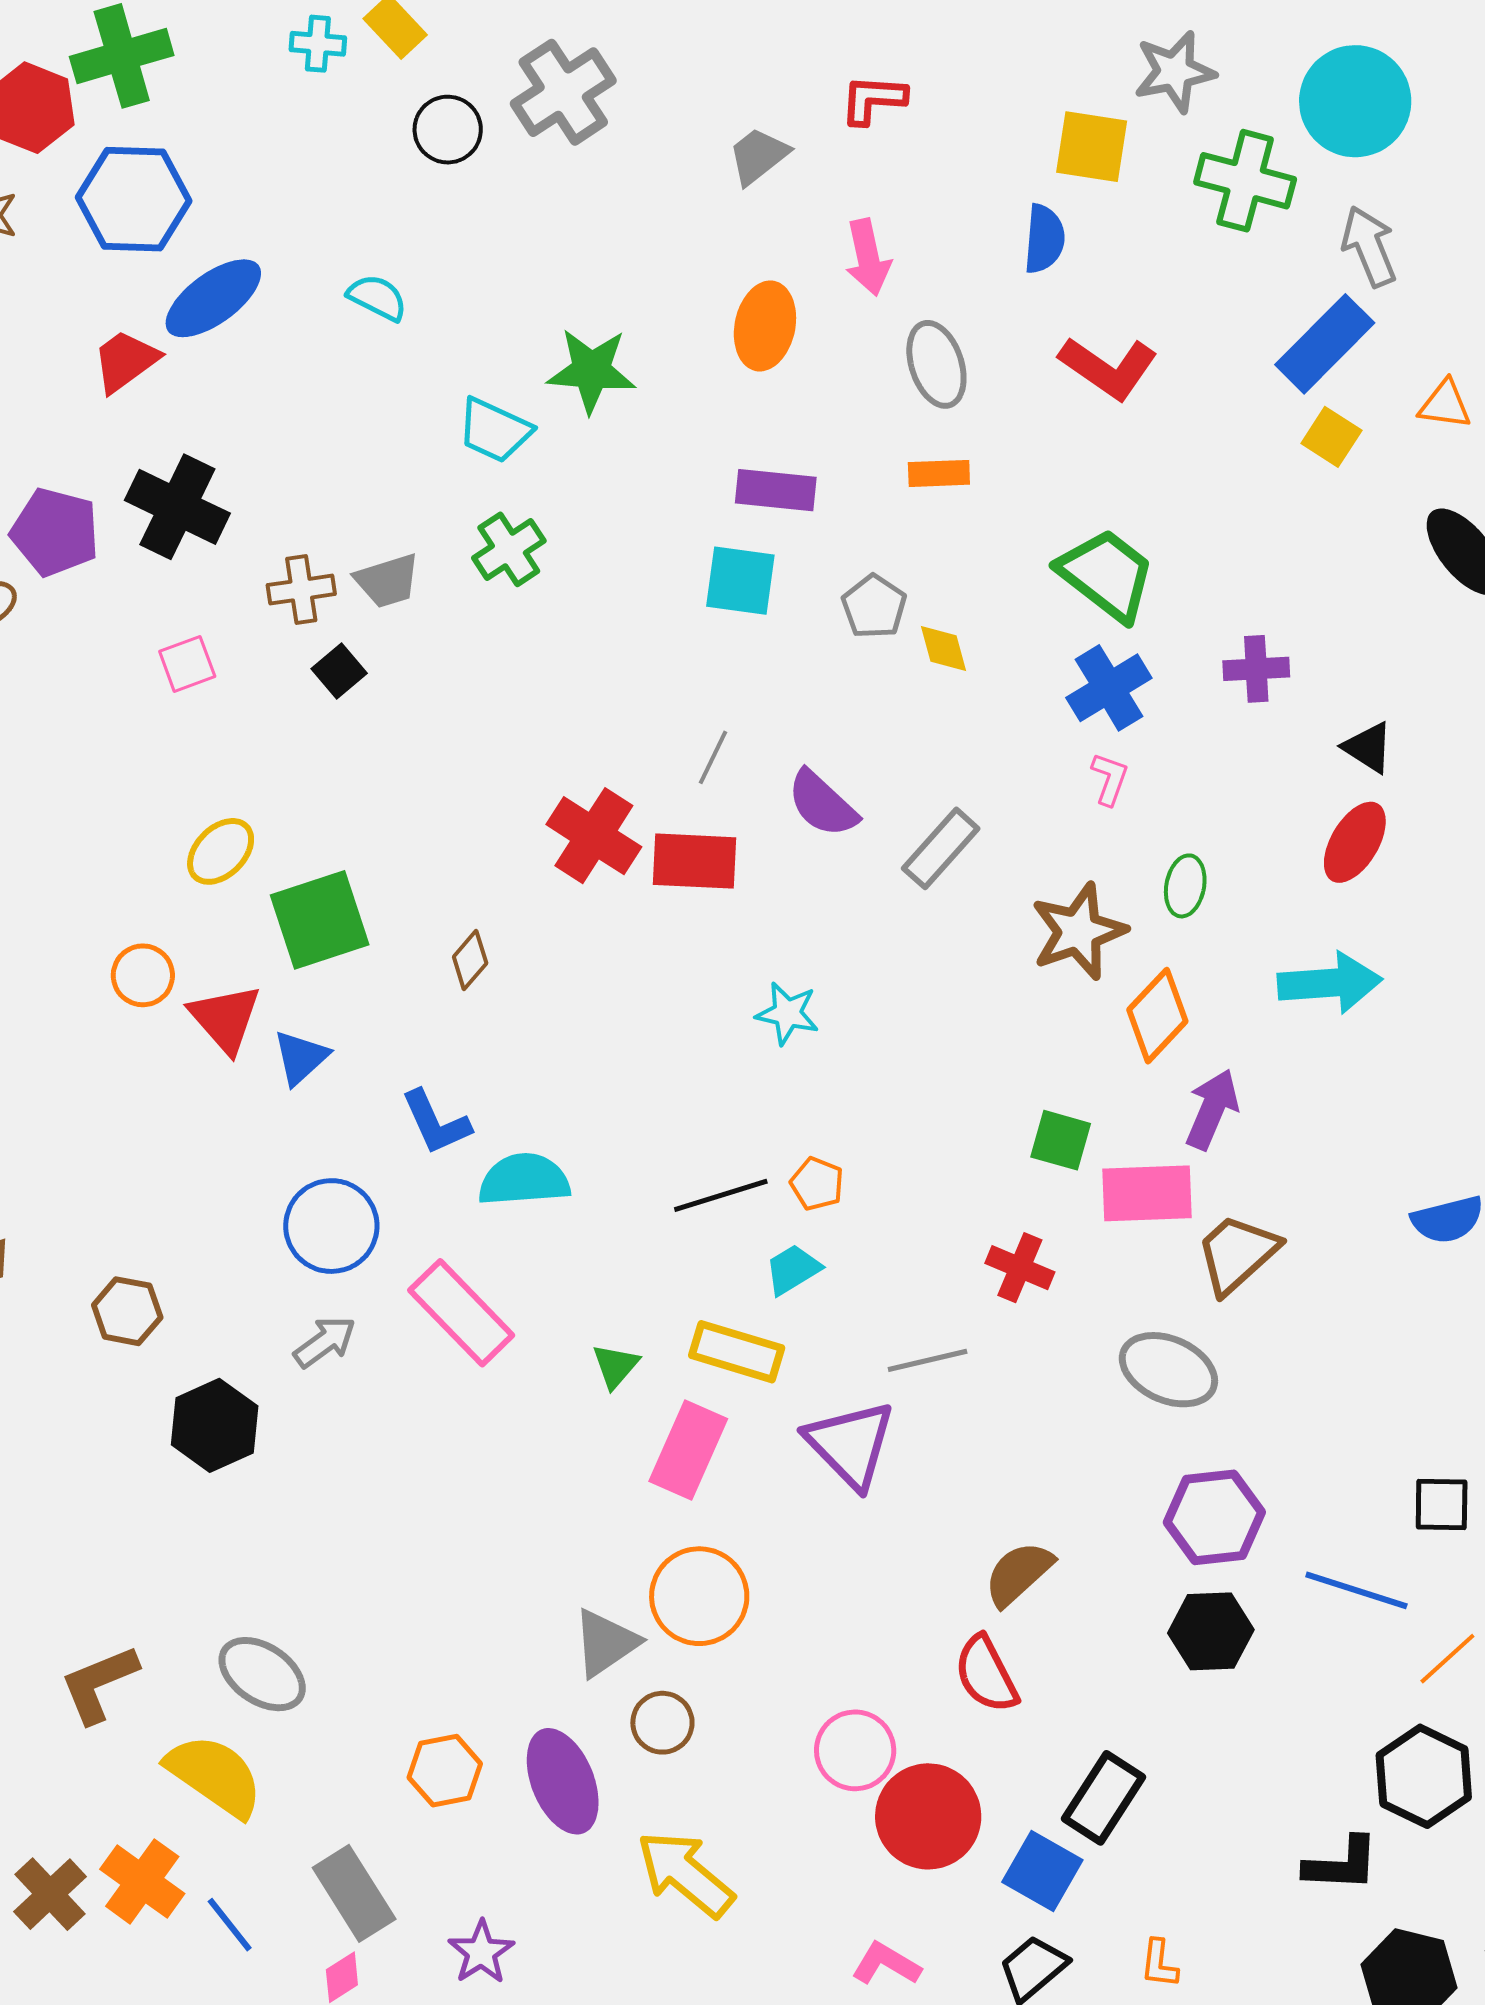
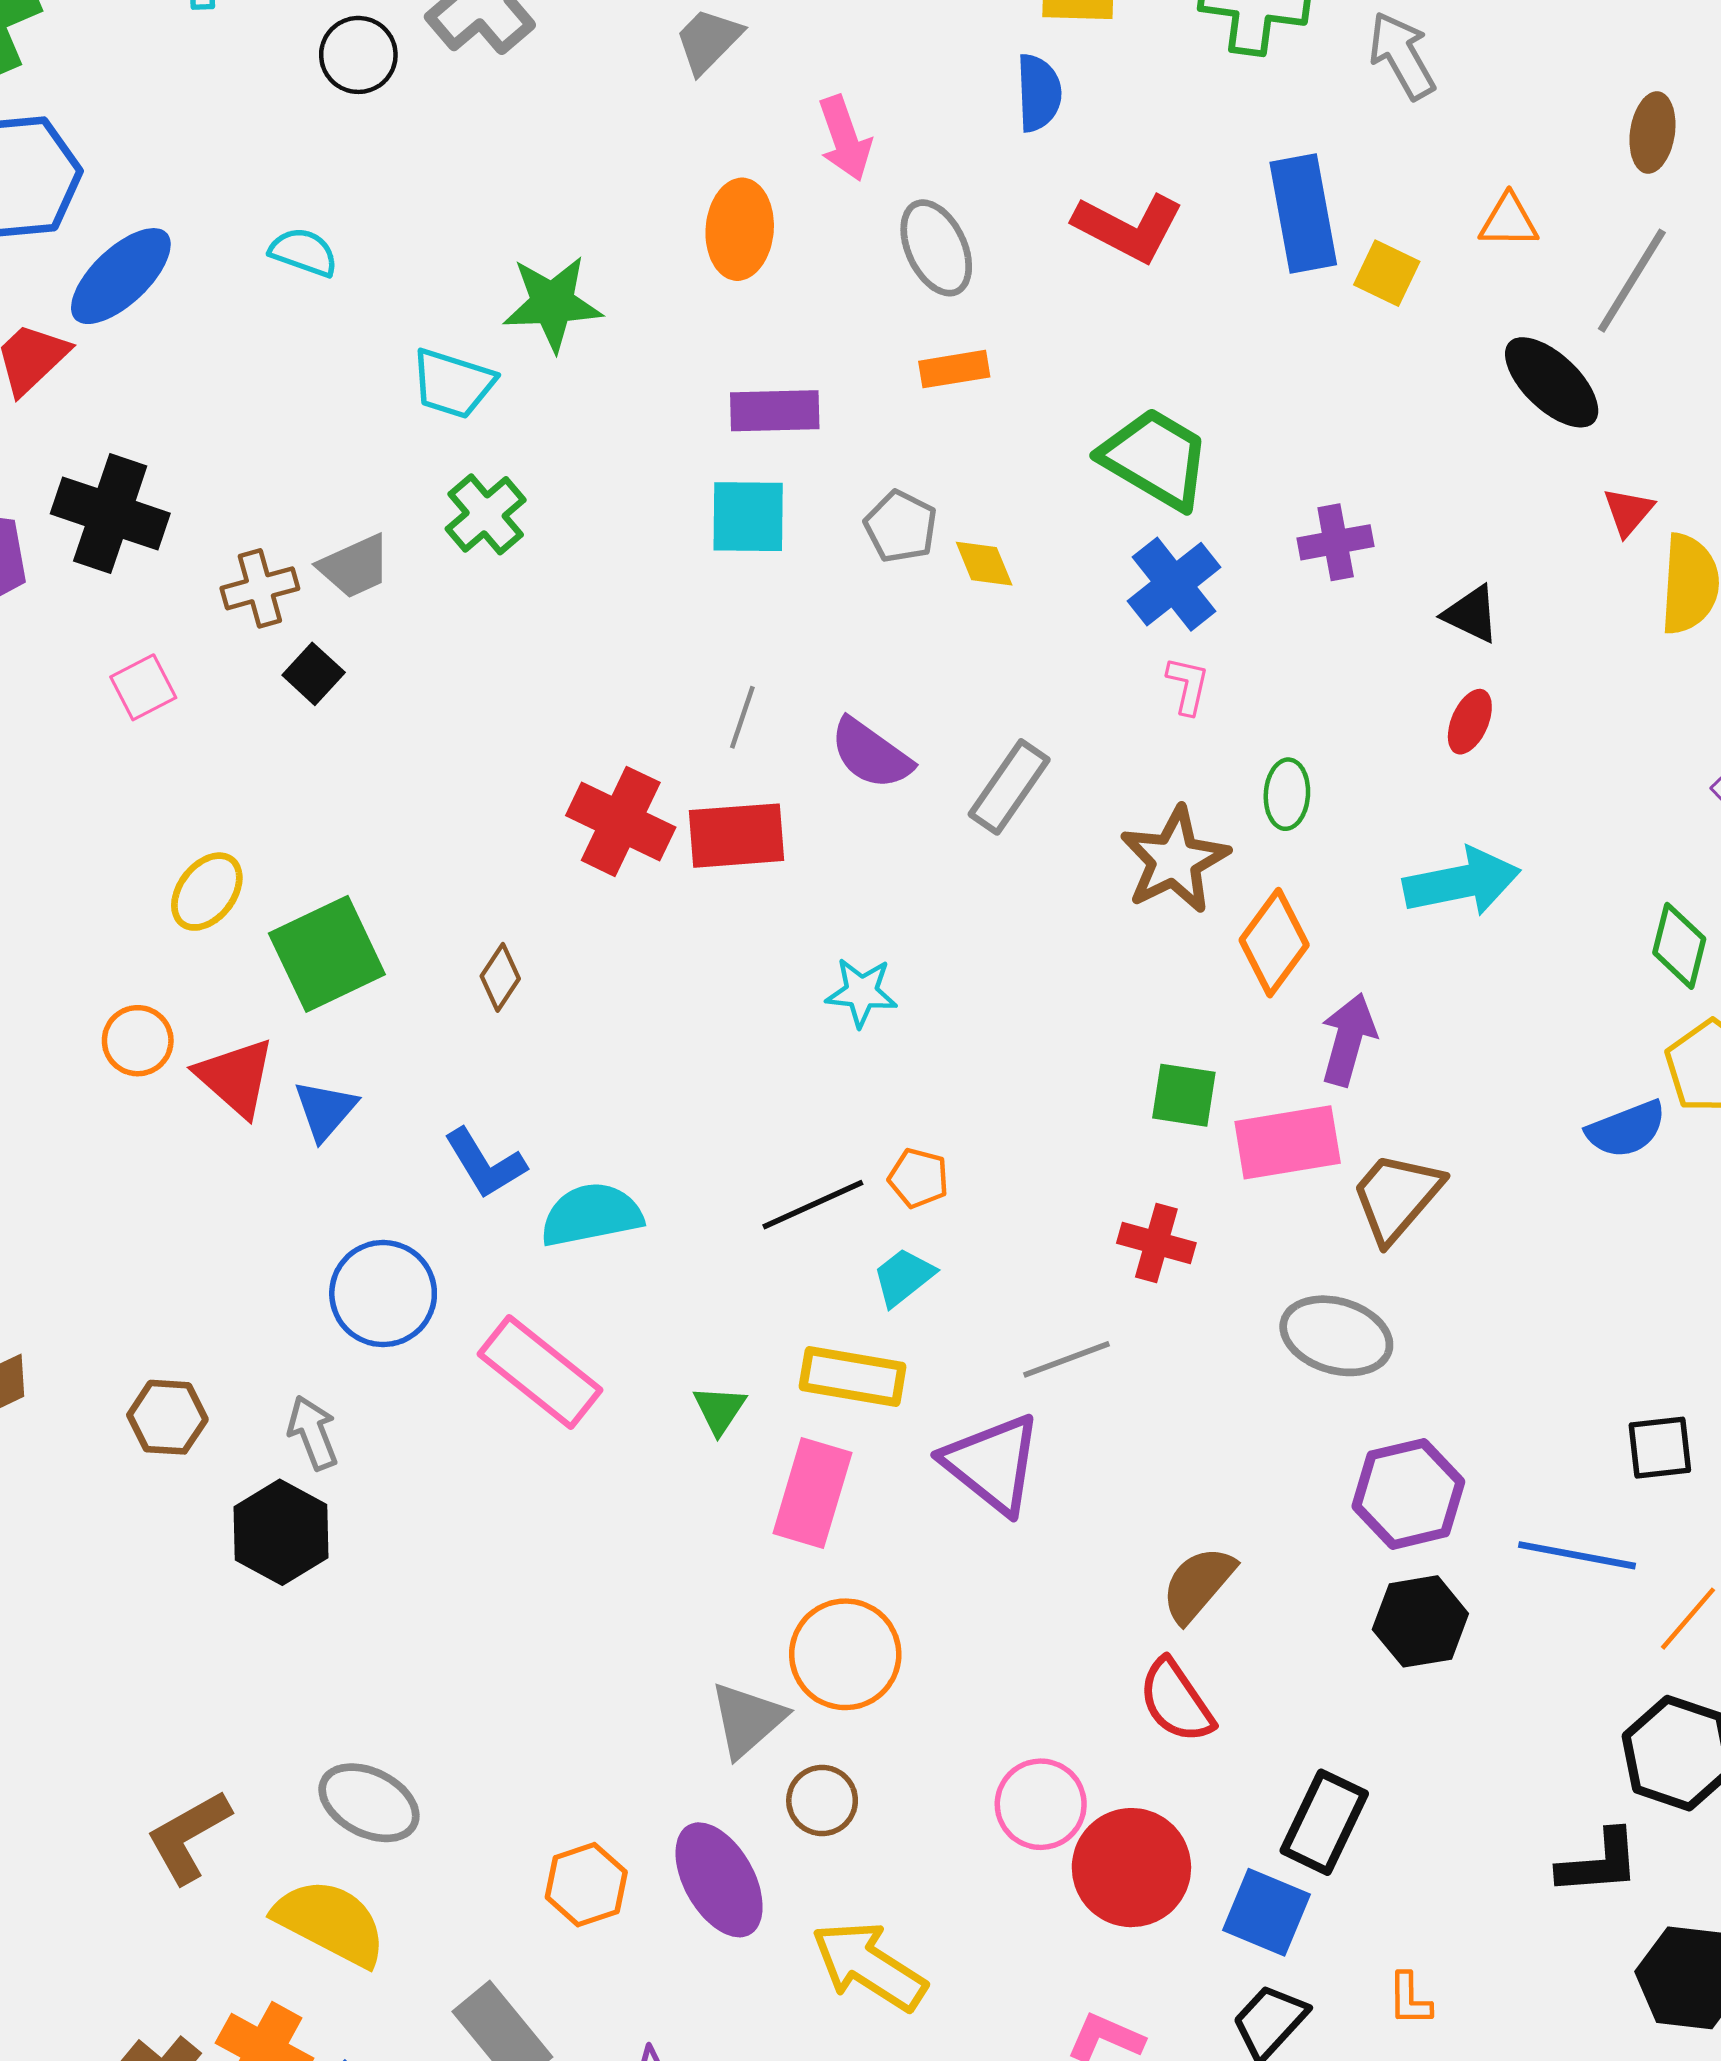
blue rectangle: (1325, 344) -> (1303, 214), moved, turned -48
red ellipse: (1355, 842) -> (1470, 722), size x0.7
gray arrow: (325, 1342) -> (313, 1433), moved, turned -68

